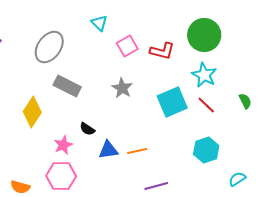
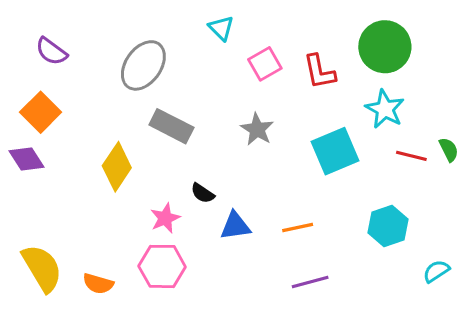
red L-shape: (162, 51) -> (319, 72), turned 65
red line: (206, 105) -> (411, 156), moved, turned -30
orange line: (137, 151) -> (298, 228), moved

